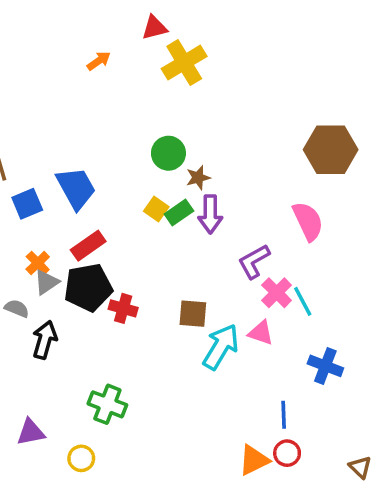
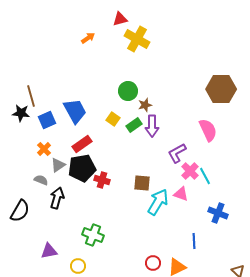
yellow cross: (184, 63) -> (137, 39), turned -30
yellow square: (156, 209) -> (113, 119), moved
orange cross: (38, 263) -> (44, 149), moved
red circle: (287, 453) -> (153, 263), moved

